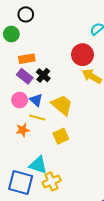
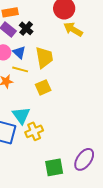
yellow trapezoid: (62, 105) -> (44, 57), turned 40
cyan triangle: (38, 165) -> (21, 115), turned 36

